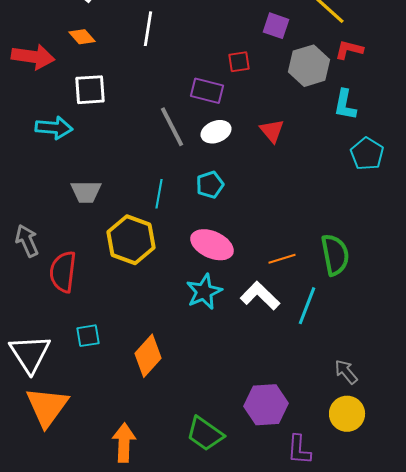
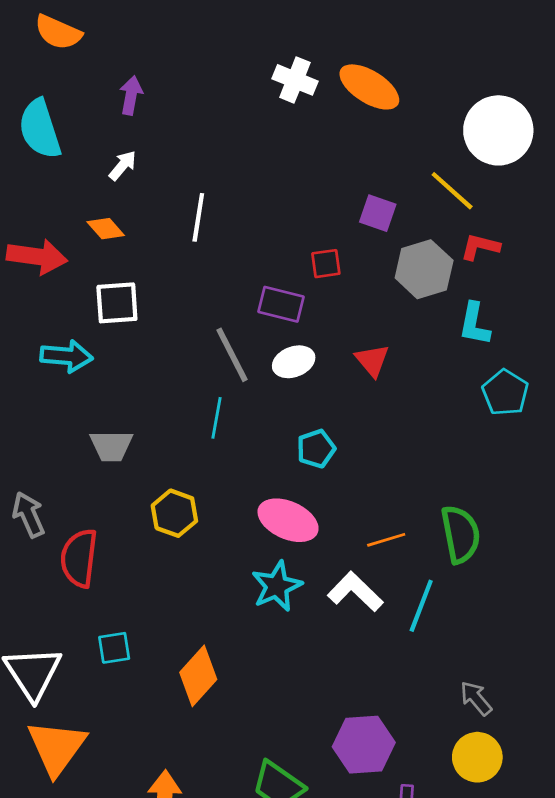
cyan pentagon: (210, 185) -> (316, 449), moved
cyan line: (159, 194) -> (217, 418), moved
yellow hexagon: (131, 240) -> (174, 513), size x0.7

